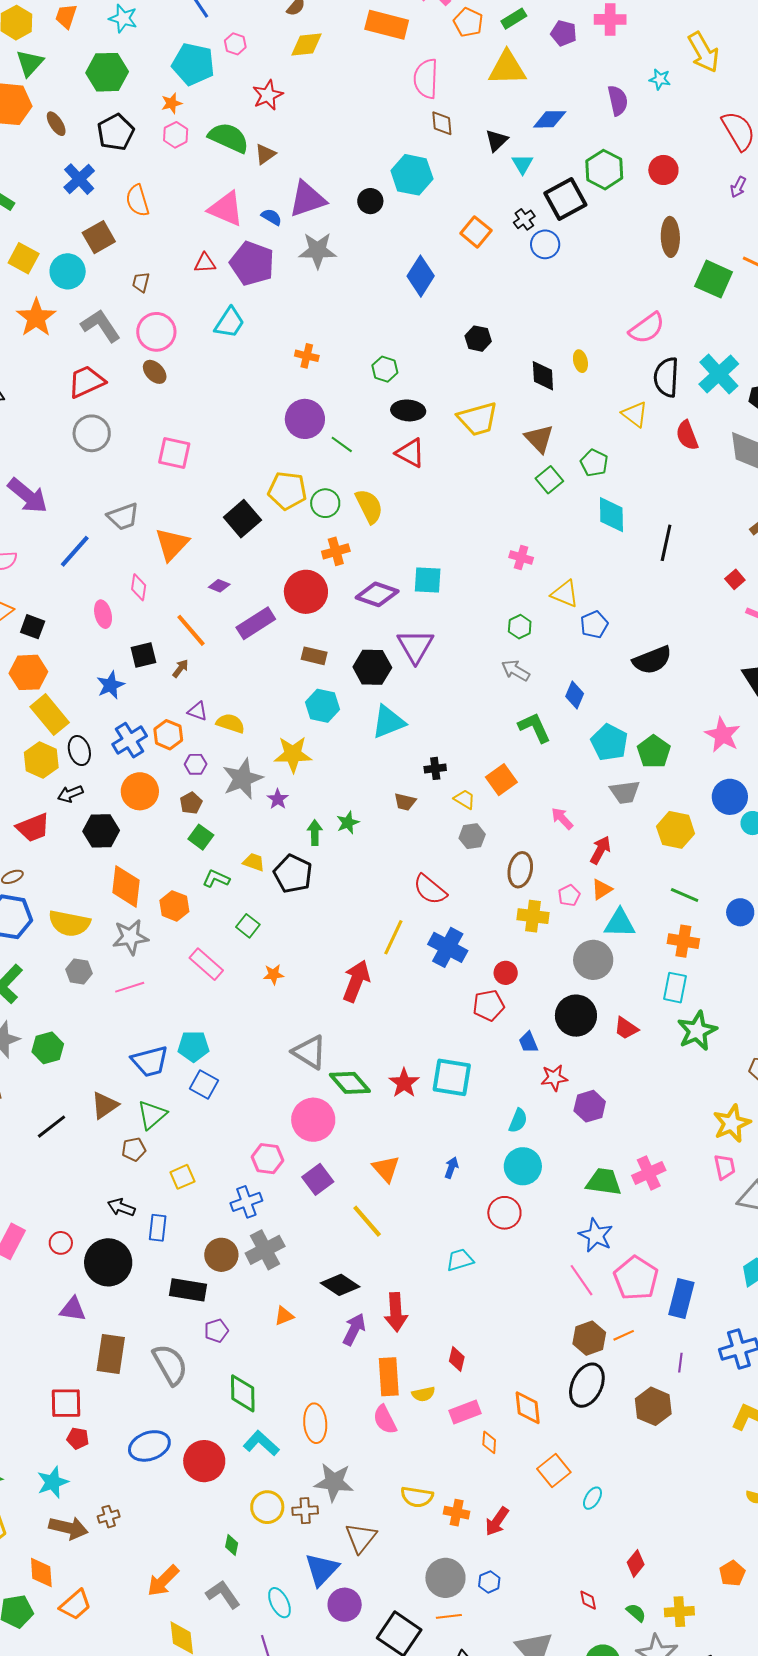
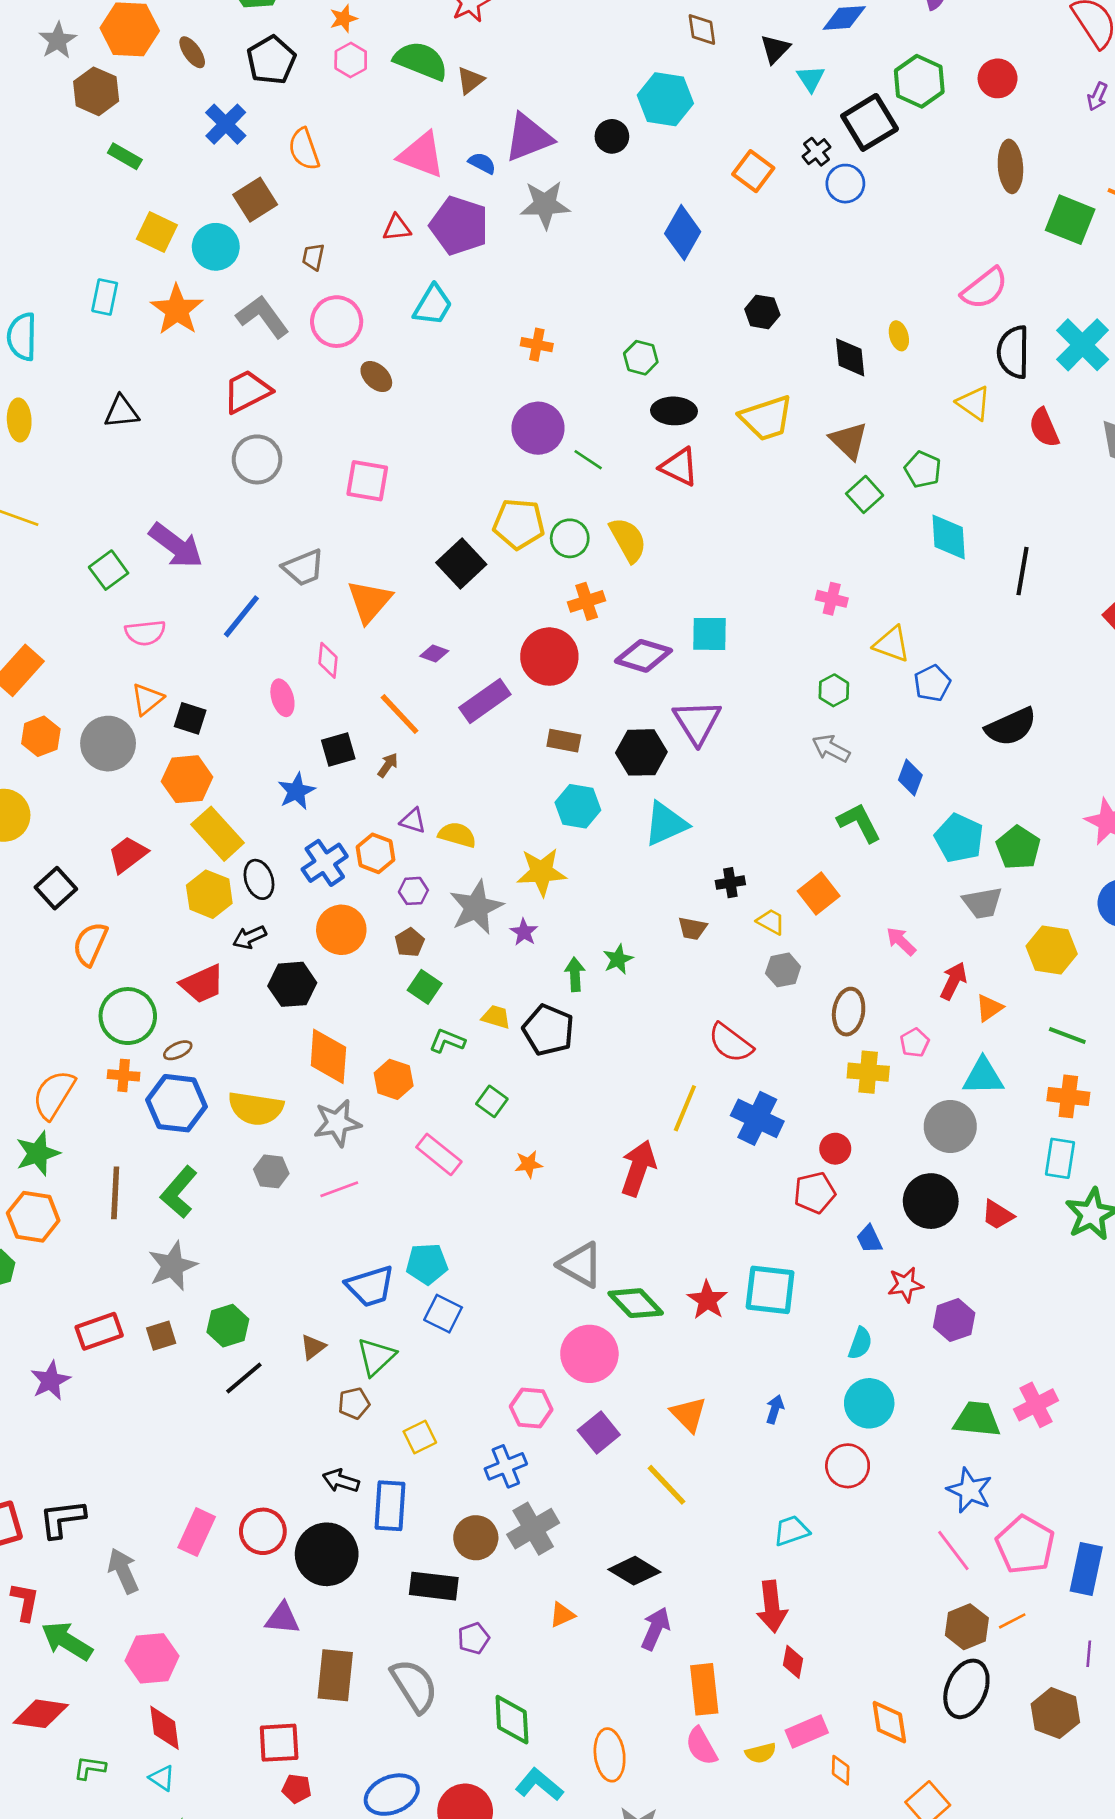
brown ellipse: (155, 372) -> (376, 377), moved
orange triangle: (602, 889) -> (989, 1008), moved
green hexagon: (48, 1048) -> (228, 1326), moved
brown triangle: (105, 1105) -> (313, 1347), size x0.7
blue rectangle: (158, 1228) -> (390, 1506), size x1.4
red circle: (61, 1243) -> (263, 1531), size x1.5
red arrow: (396, 1312) -> (772, 1607), moved
yellow semicircle: (423, 1394) -> (761, 1753), moved

